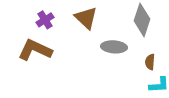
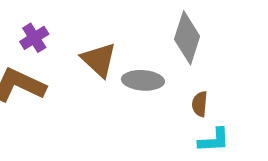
brown triangle: (86, 18) -> (99, 60), moved

